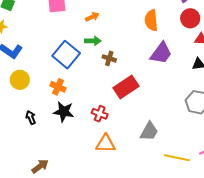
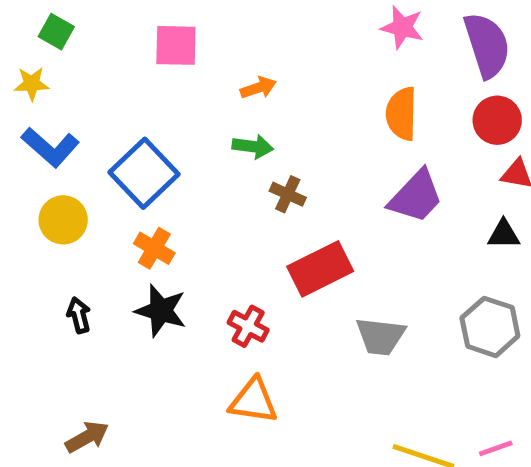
blue square: (66, 55) -> (144, 173), moved
gray trapezoid: (149, 131) -> (380, 336), moved, turned 60

